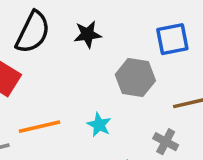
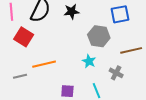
cyan star: (99, 125) -> (89, 61), moved

